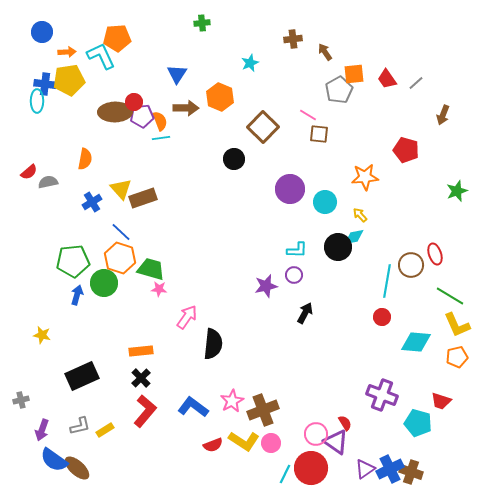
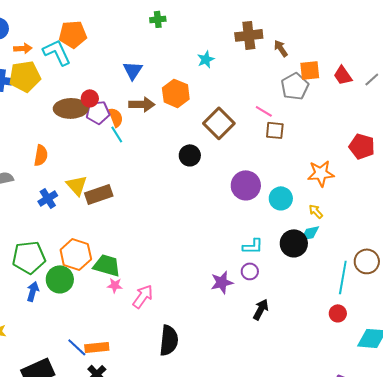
brown cross: (293, 39) -> (249, 35), size x1.5
cyan line: (161, 138) -> (117, 134), turned 66
blue line: (121, 232) -> (77, 347), moved
pink arrow: (187, 317) -> (143, 296), moved

